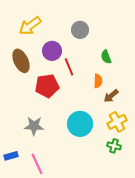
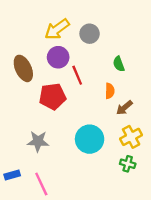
yellow arrow: (30, 26) -> (57, 29), moved

